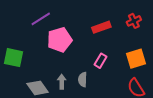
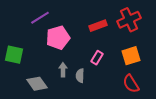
red cross: (134, 21) -> (129, 20), size x1.6
gray arrow: (62, 82) -> (63, 70), moved

